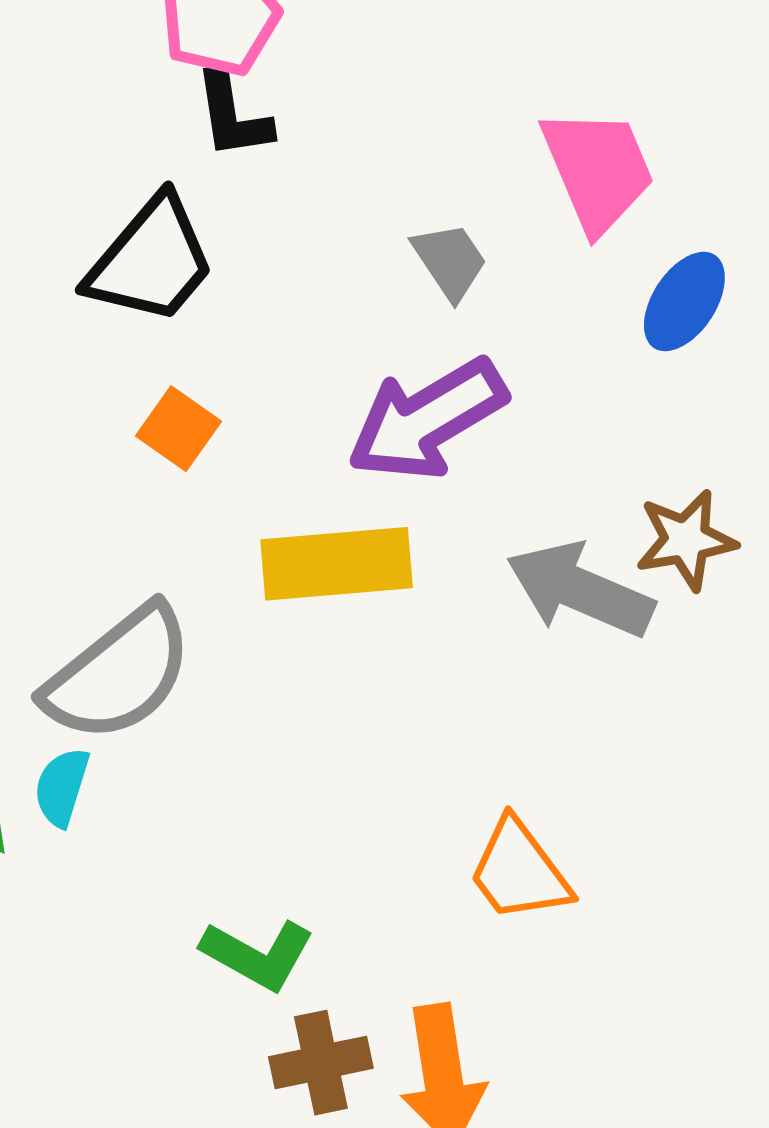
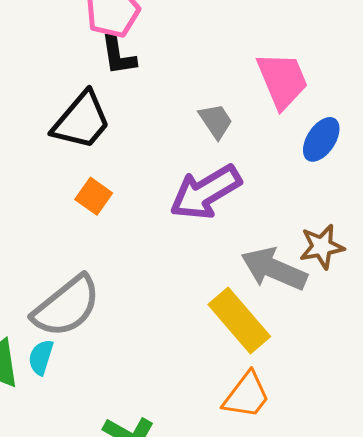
yellow rectangle: (337, 564) -> (239, 320), moved, turned 54
orange trapezoid: (519, 871) -> (247, 395), turned -106

